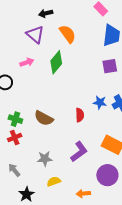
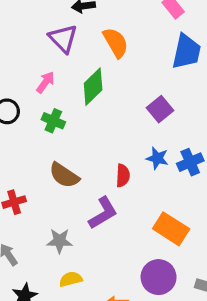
pink arrow: (27, 62) -> (45, 82), turned -40
purple square: (110, 66) -> (160, 109), moved, turned -35
green cross: (15, 119) -> (53, 121), moved
purple L-shape: (79, 152) -> (103, 213), moved

